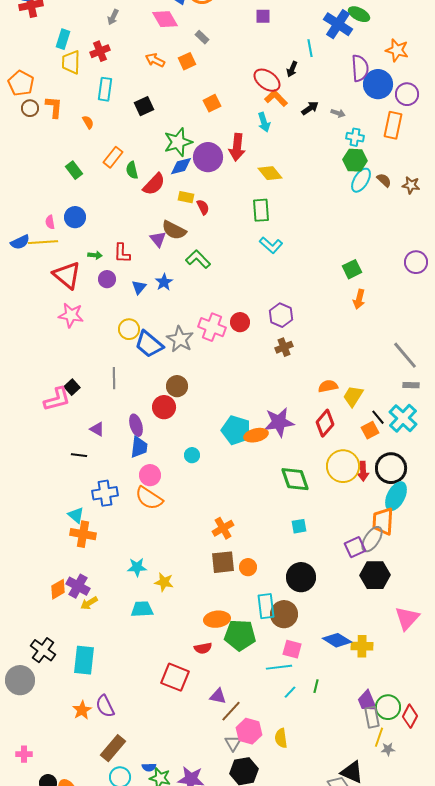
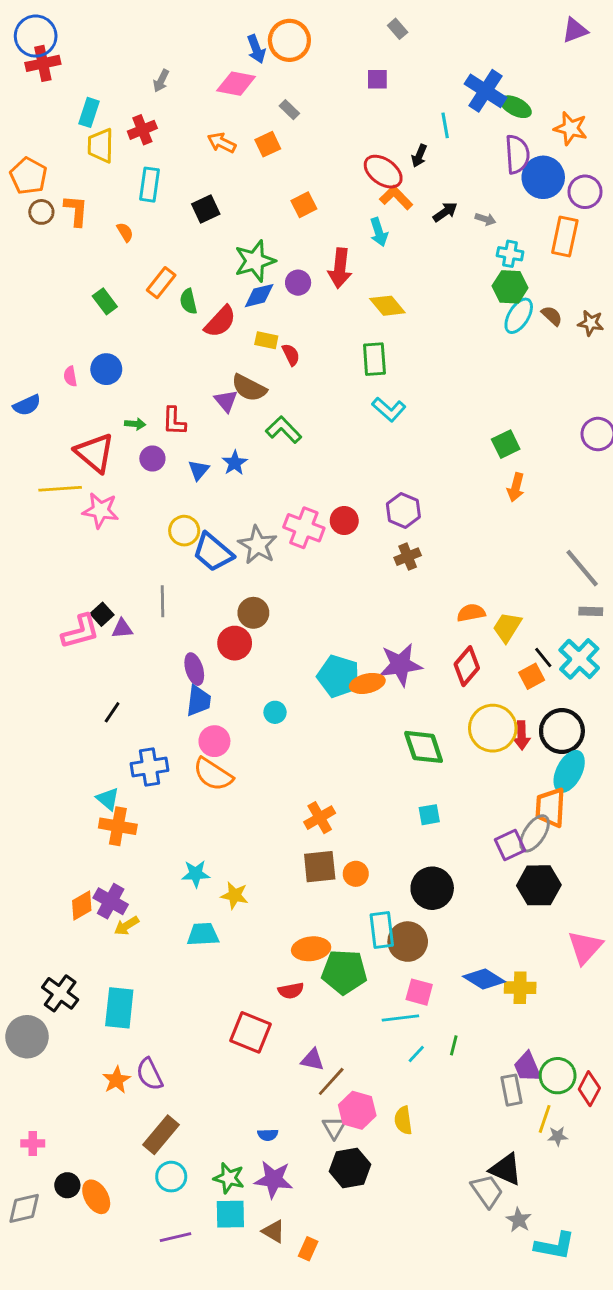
green ellipse: (359, 14) -> (516, 107), moved
pink diamond: (165, 19) -> (236, 84), turned -48
purple circle: (208, 157) -> (298, 283), size x0.6
yellow line: (43, 242) -> (60, 489), moved
purple triangle: (97, 429) -> (122, 629), moved, turned -35
black line: (79, 455) -> (112, 712), turned -63
gray rectangle: (372, 717) -> (511, 1090), moved
blue semicircle: (149, 767) -> (268, 1135), moved

